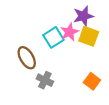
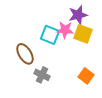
pink star: (69, 32) -> (65, 30), turned 30
cyan square: (53, 37) -> (50, 35), turned -36

